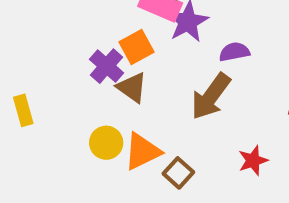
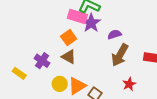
purple cross: (107, 66) -> (42, 61), moved
brown arrow: (211, 96) -> (120, 55), moved
yellow rectangle: (23, 110) -> (19, 73), turned -32

